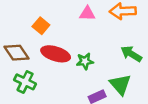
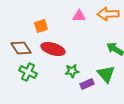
orange square: (41, 26) -> (41, 26), turned 32
green star: (85, 61) -> (72, 71), moved

